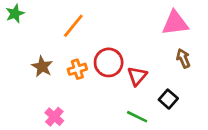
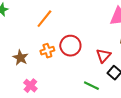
brown star: (42, 67) -> (20, 58), moved
red triangle: (137, 76) -> (103, 56), moved

